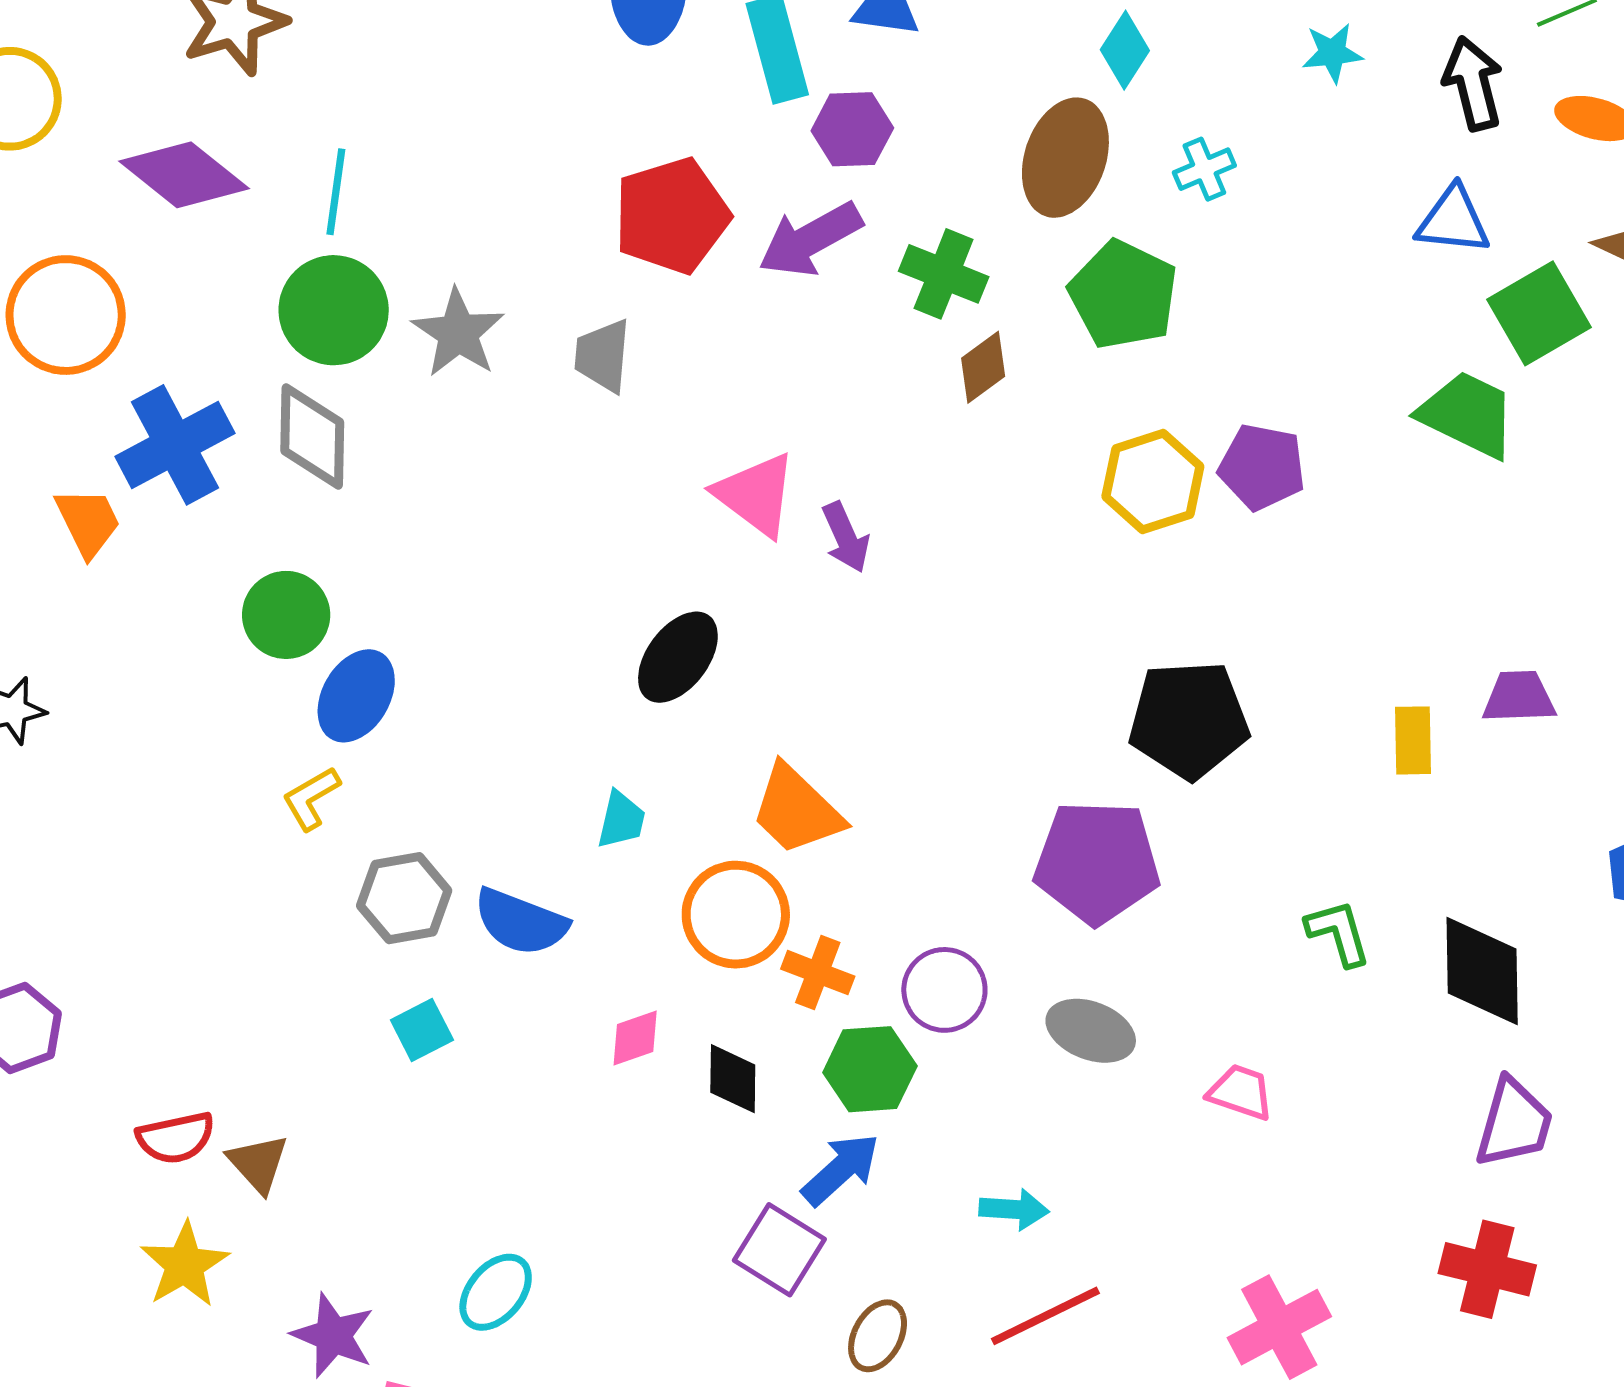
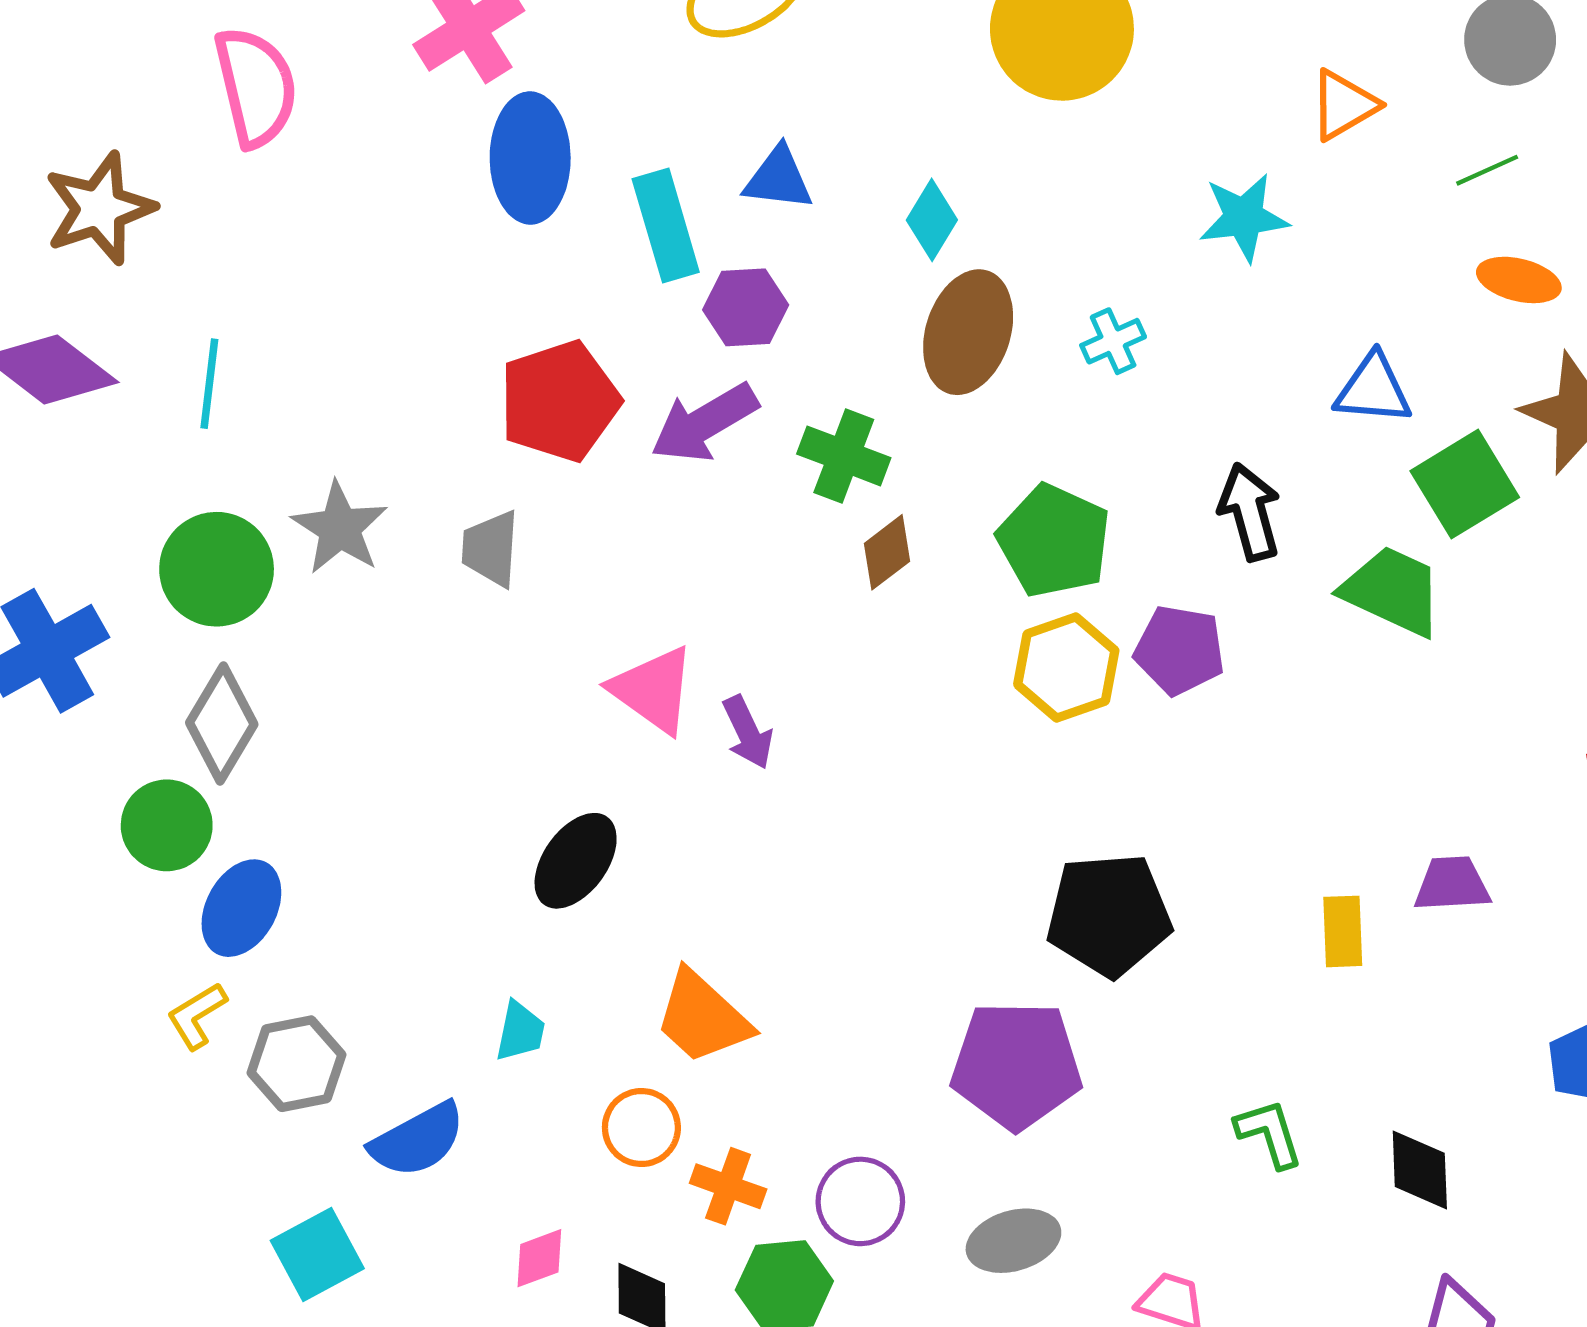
cyan diamond: (1125, 50) -> (932, 220), moved
cyan star: (1332, 53) -> (1244, 217), size x1.4
black arrow: (1473, 83) -> (1250, 512), moved
green pentagon: (1123, 295) -> (1054, 541), moved
green circle: (334, 310) -> (217, 569), moved
gray diamond: (312, 436) -> (222, 723), moved, turned 31
gray hexagon: (404, 898) -> (296, 1064), moved
orange circle: (736, 915) -> (641, 1128), size x0.7
blue semicircle: (521, 922) -> (418, 1140), turned -48
black diamond: (1482, 971) -> (1420, 1170), size x0.7
cyan square: (422, 1030) -> (317, 1254), size x1.4
gray ellipse: (1091, 1031) -> (1013, 1241), turned -36

